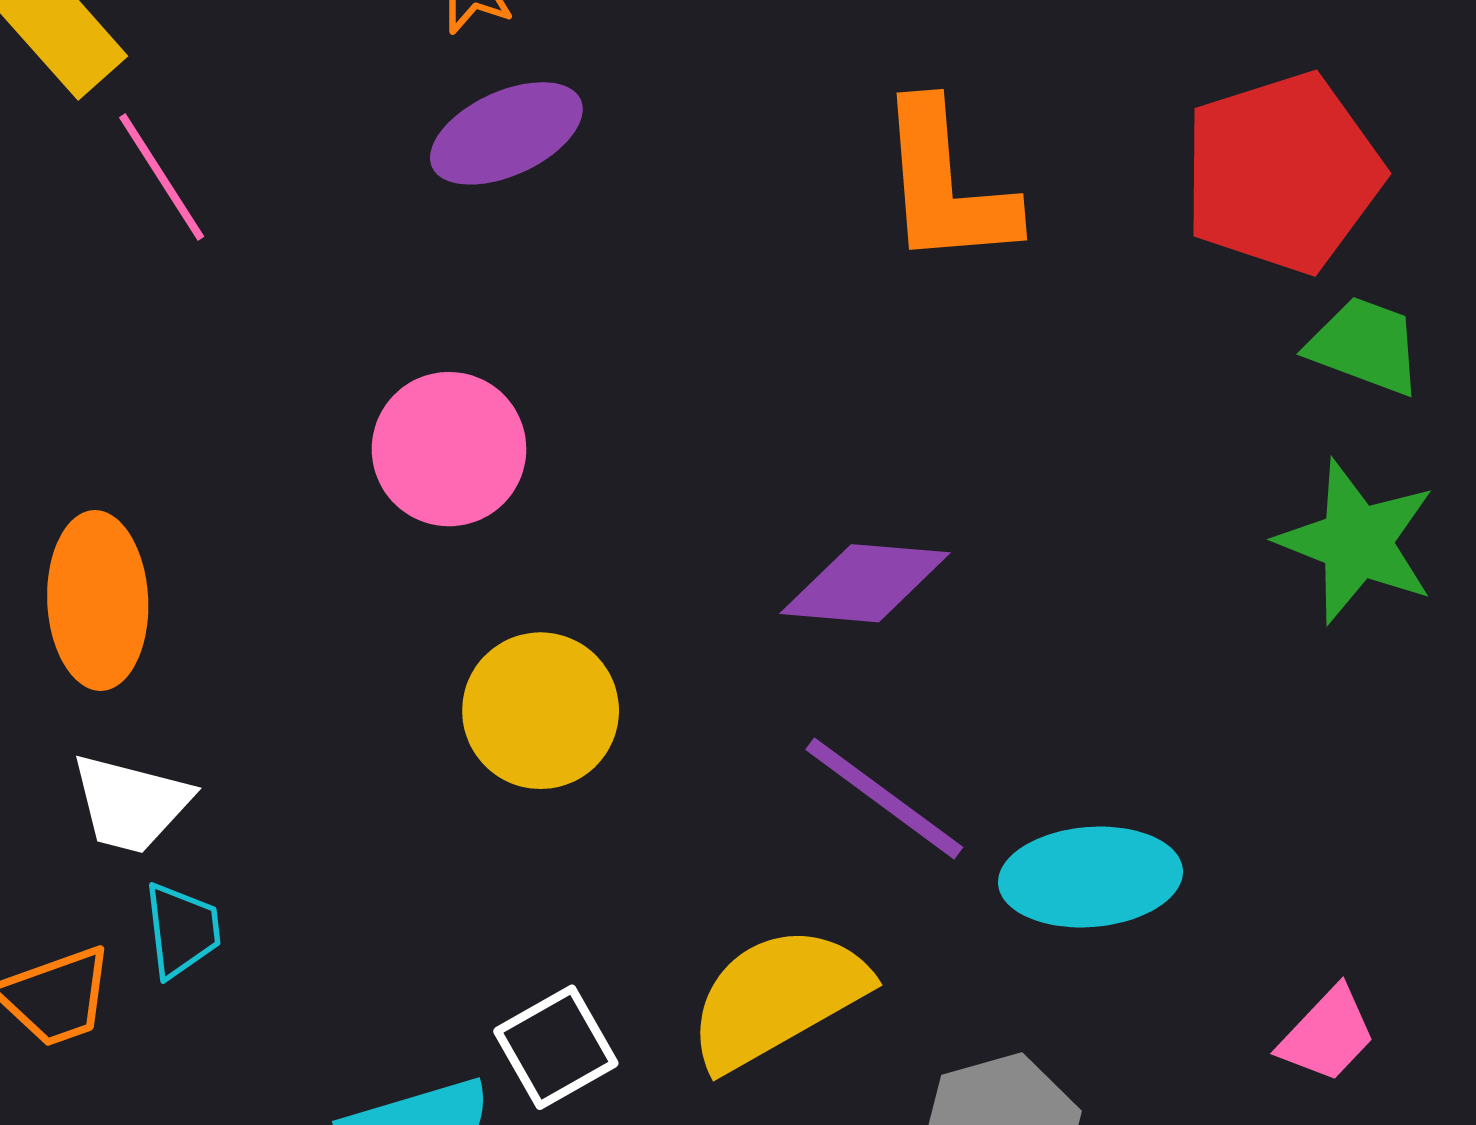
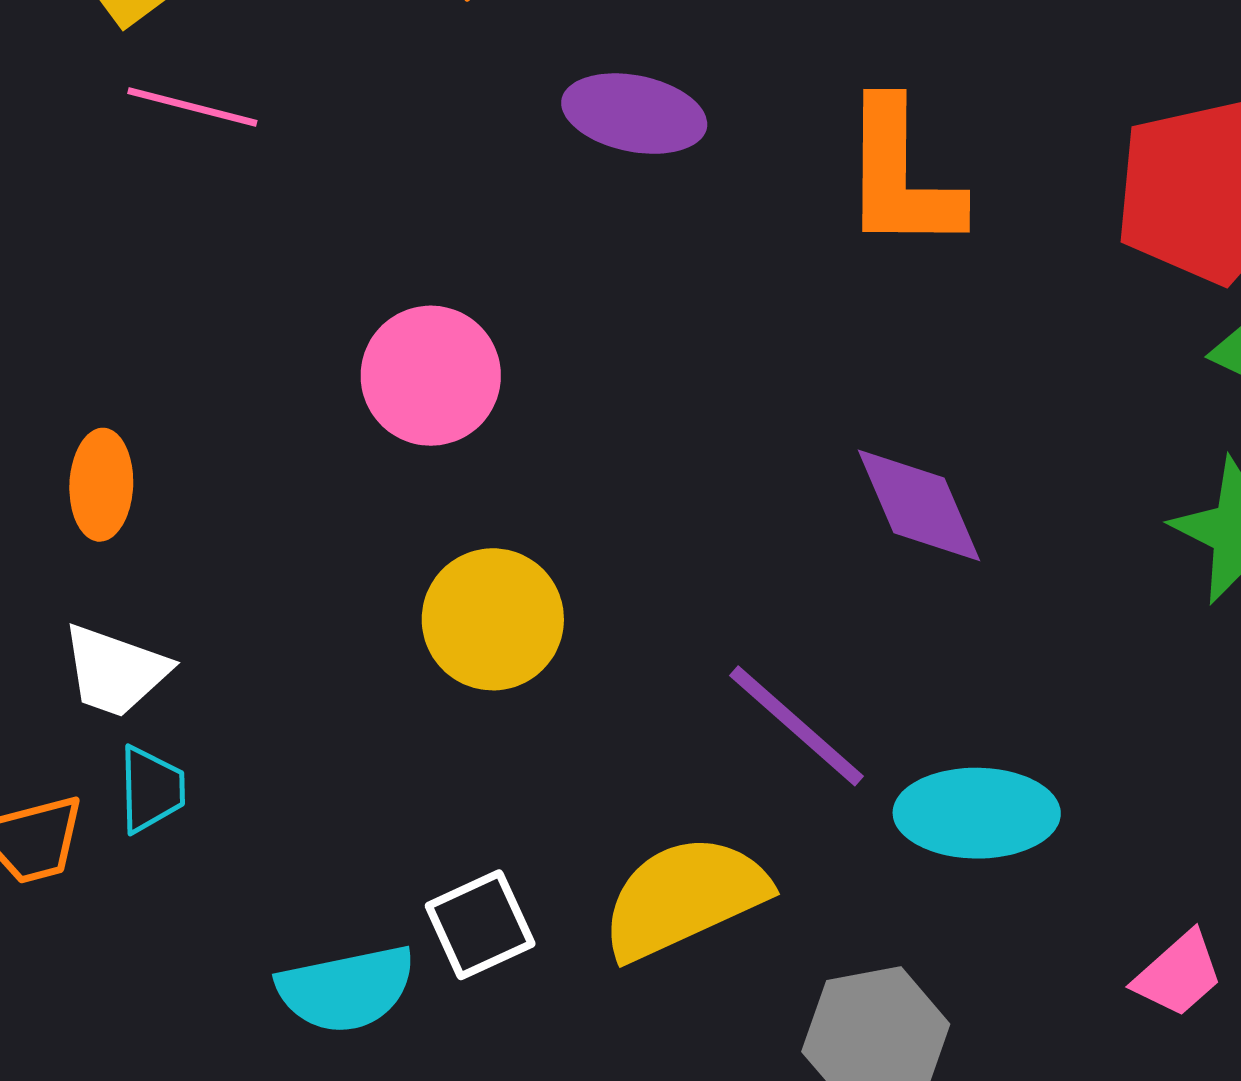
purple ellipse: (506, 133) -> (634, 114), moved, turned 31
pink line: (162, 177) -> (192, 107), turned -48
purple diamond: (865, 583) -> (919, 505), moved, turned 57
orange ellipse: (98, 600) -> (101, 485), size x0.7

